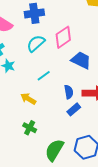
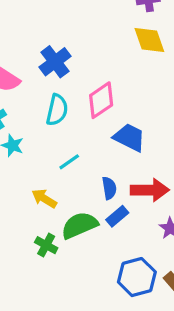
blue cross: (34, 13) -> (55, 62), turned -30
cyan semicircle: (36, 43) -> (57, 110), turned 144
green semicircle: (54, 150) -> (79, 225), moved, turned 35

